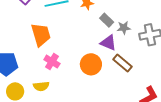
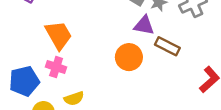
pink cross: (52, 62) -> (56, 67), moved

